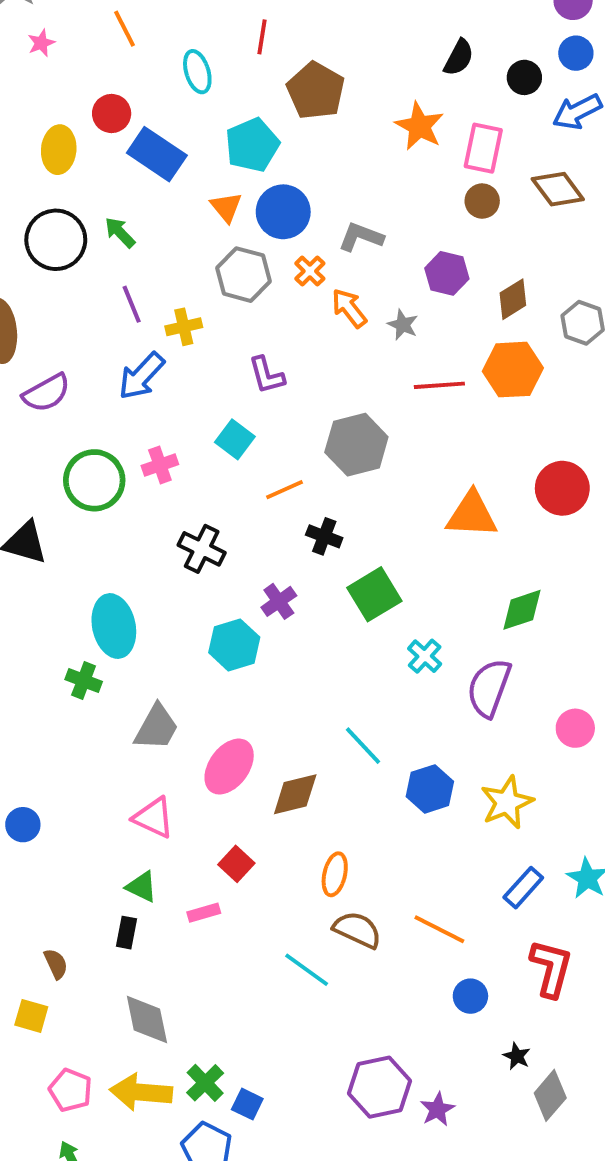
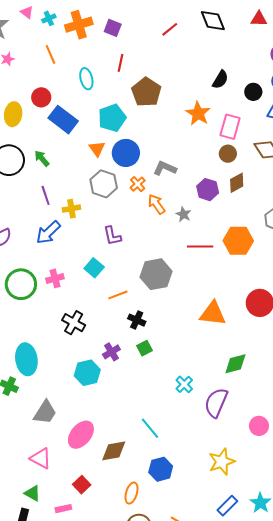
brown diamond: (513, 299) -> (237, 183), moved
green square: (374, 594) -> (144, 348), moved, size x0.6
blue hexagon: (430, 789) -> (161, 469), moved

